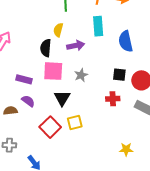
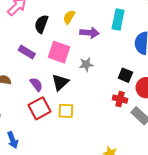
yellow semicircle: (58, 30) -> (69, 17), moved
black semicircle: (46, 48) -> (41, 24), moved
red cross: (113, 99) -> (120, 99), moved
purple semicircle: (28, 101) -> (36, 84), moved

